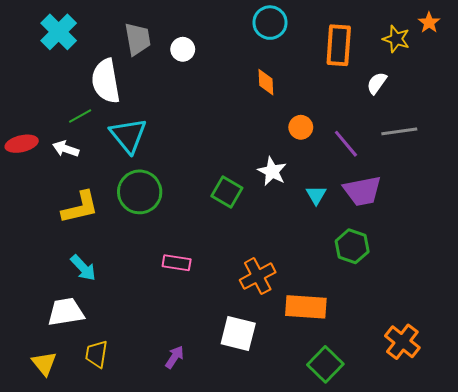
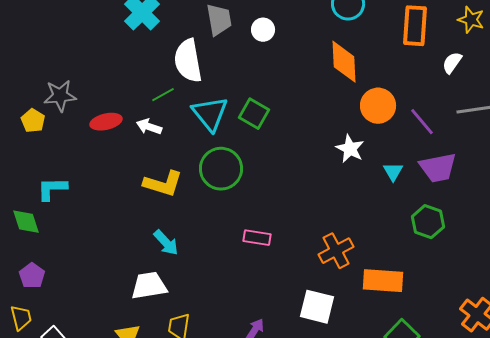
orange diamond: (266, 82) -> (344, 62), size x1.6
orange circle: (301, 127) -> (378, 106), size x1.5
green square: (227, 192) -> (254, 114), moved
yellow L-shape: (80, 207) -> (163, 184), turned 30

